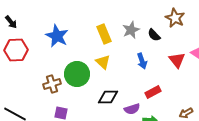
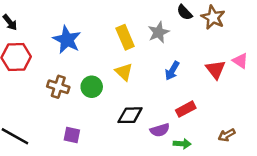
black semicircle: (154, 35) -> (185, 12), moved
blue arrow: (142, 61) -> (172, 71), turned 49
green circle: (77, 74) -> (92, 87), size x0.7
brown cross: (52, 84) -> (58, 87), moved, turned 36

